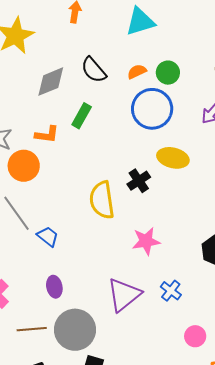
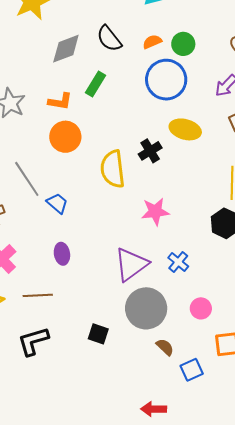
orange circle: (24, 166) -> (65, 137), moved
gray circle: (75, 330) -> (146, 308), moved

